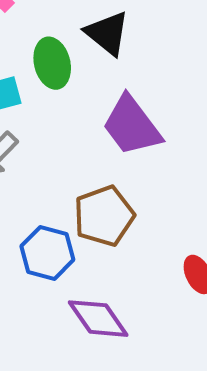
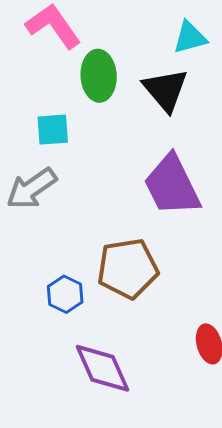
green ellipse: (52, 63) -> (99, 76), moved
blue hexagon: (47, 253) -> (65, 294), size x0.7

